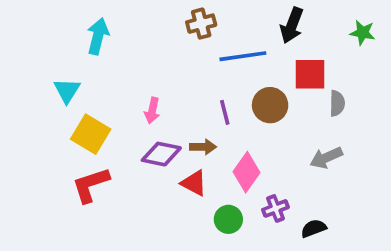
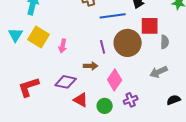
brown circle: (270, 105) -> (128, 43), size x1.4
yellow square: (91, 134) -> (39, 37), moved
purple diamond: (161, 154) -> (66, 82), moved
red triangle: (194, 183) -> (81, 100), moved
black semicircle: (314, 228) -> (174, 100), moved

